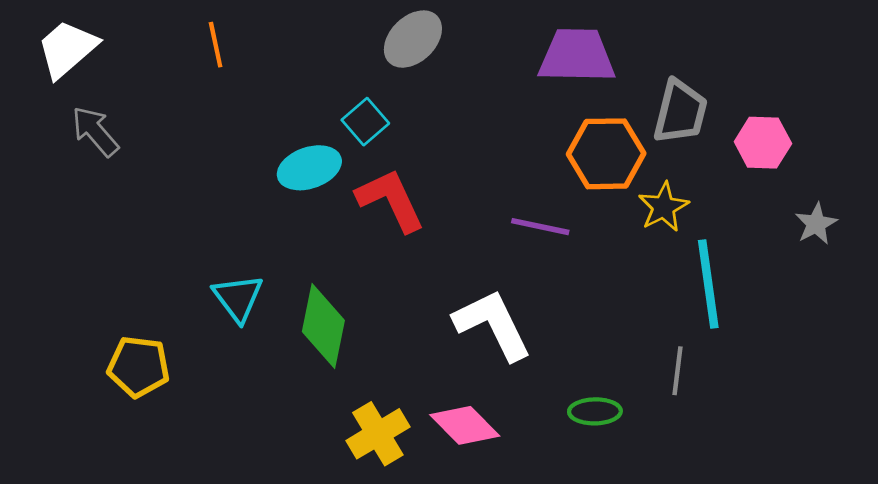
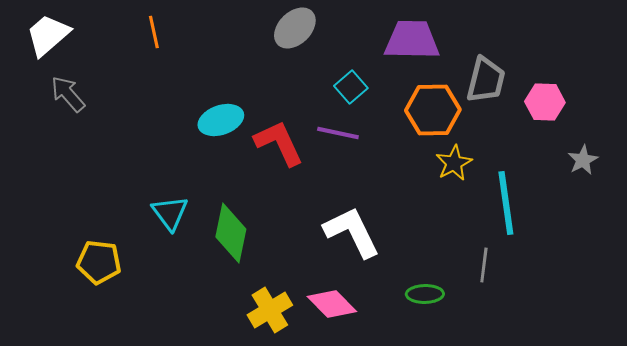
cyan square: (365, 122) -> (351, 87), moved
yellow star: (663, 207) -> (454, 163), moved
purple line: (540, 227) -> (338, 133), moved

